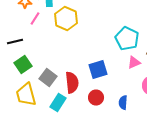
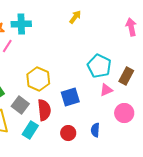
yellow hexagon: (66, 18) -> (38, 79), moved
red circle: (96, 98) -> (68, 133), moved

